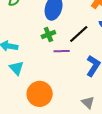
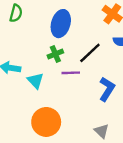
cyan triangle: (16, 68) -> (35, 81), moved

